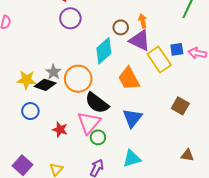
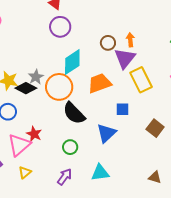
purple triangle: (140, 40) -> (125, 58), turned 35
blue square: (177, 49) -> (122, 109), moved
cyan diamond: (104, 51) -> (72, 62), moved
orange trapezoid: (129, 79) -> (100, 83), moved, turned 90
pink triangle: (89, 123) -> (19, 145), moved

